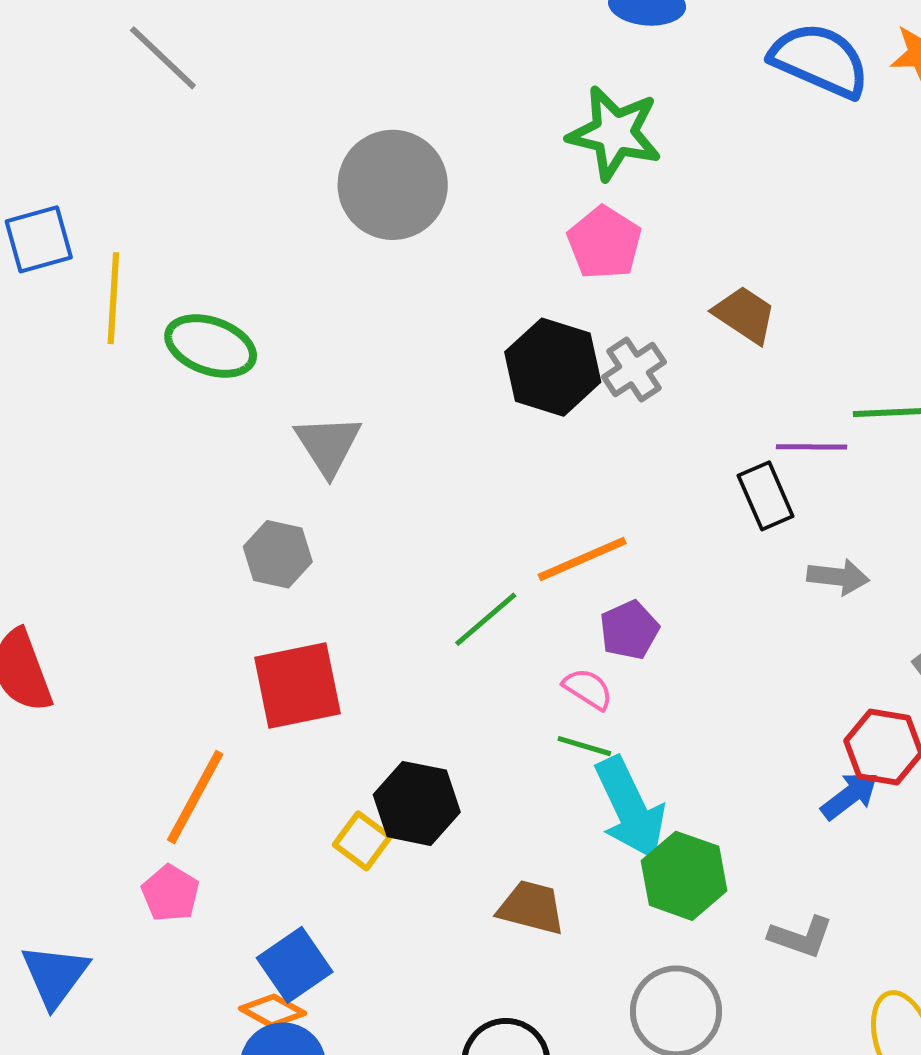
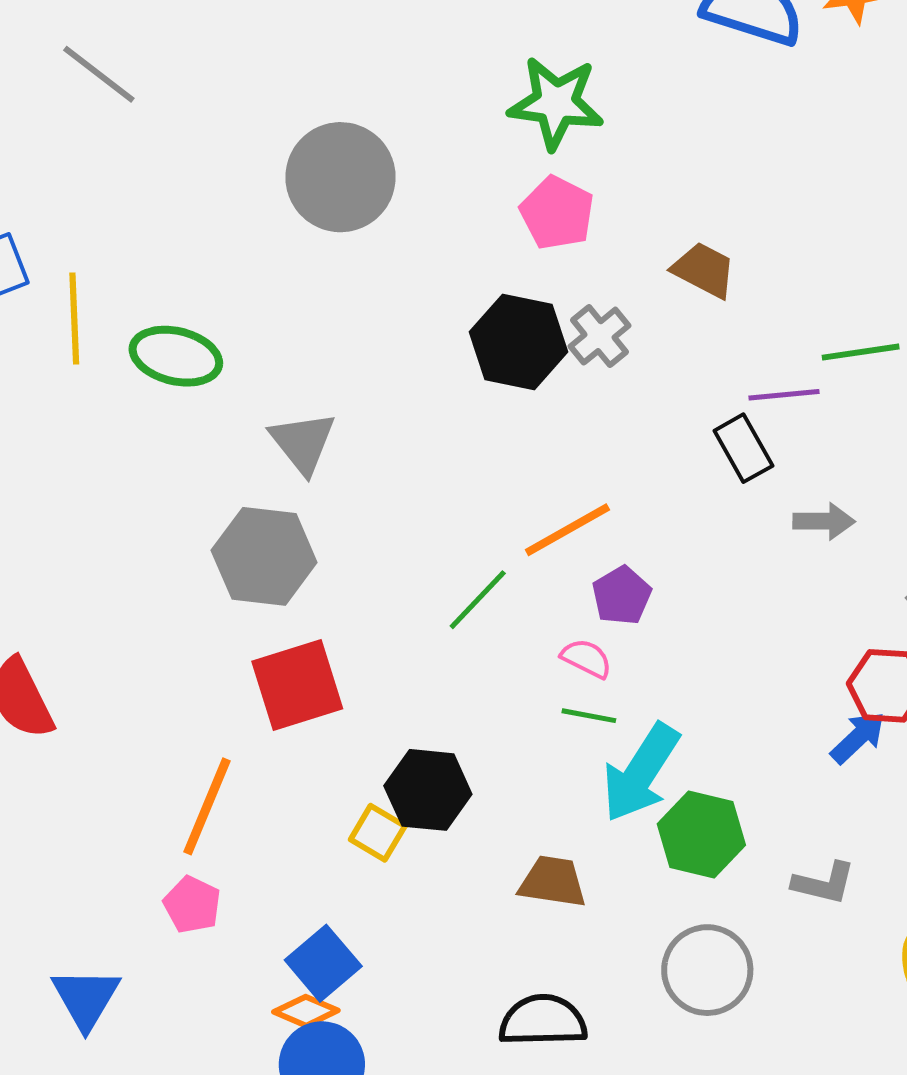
gray hexagon: (278, 554) -> (264, 556), size x1.5
cyan arrow: (630, 808) -> (641, 773), turned 64

